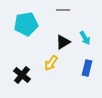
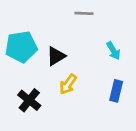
cyan pentagon: (26, 24) -> (21, 47), moved
black triangle: (63, 42) -> (56, 56), moved

